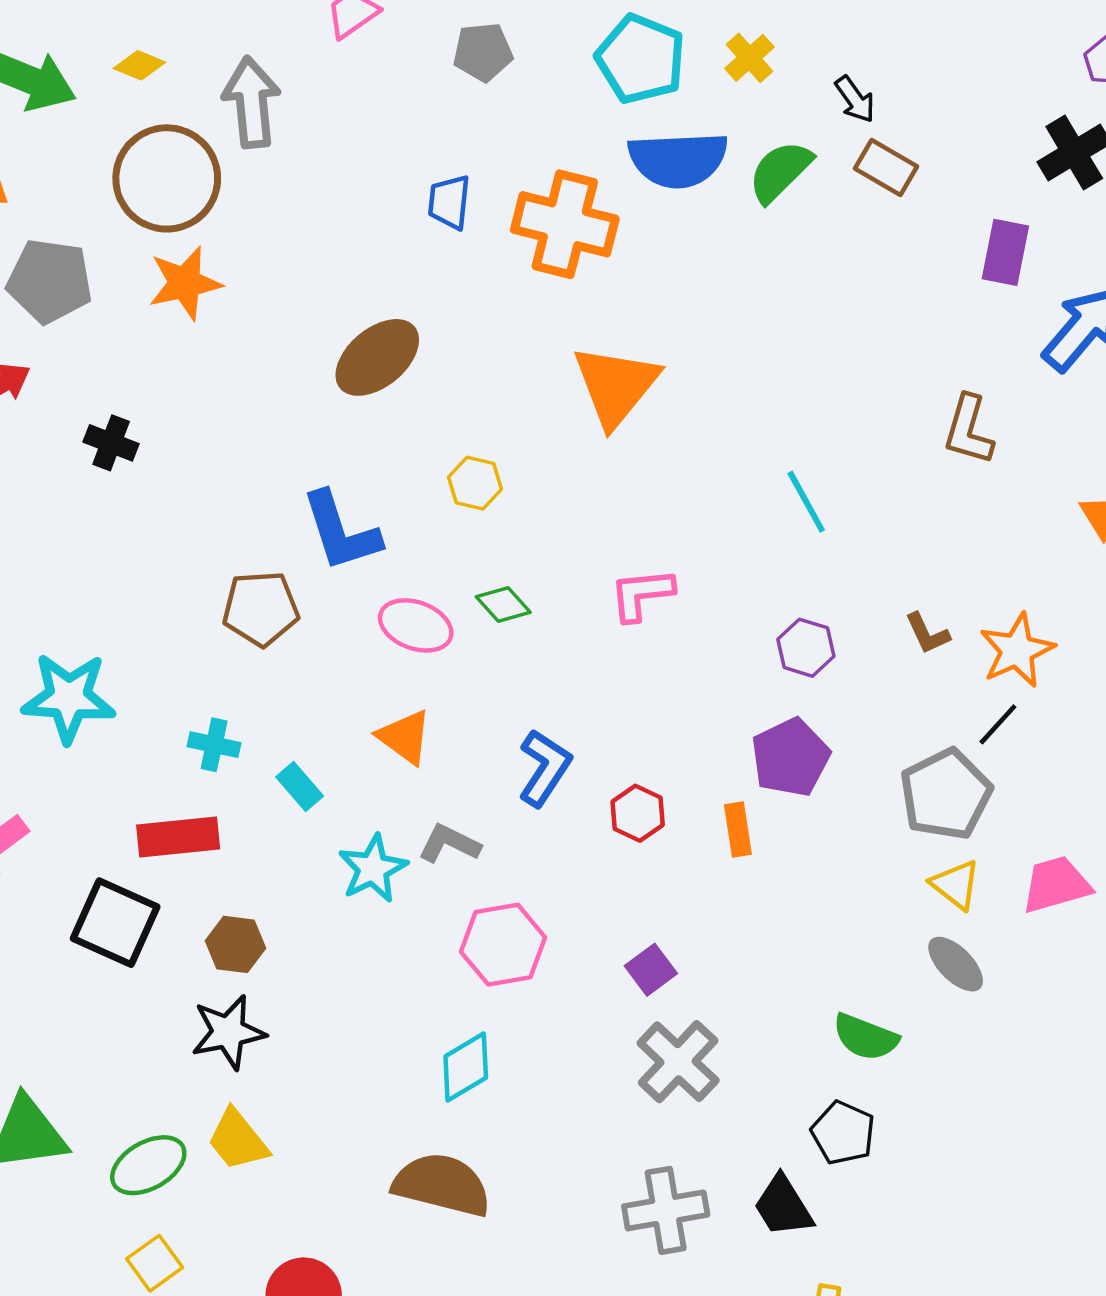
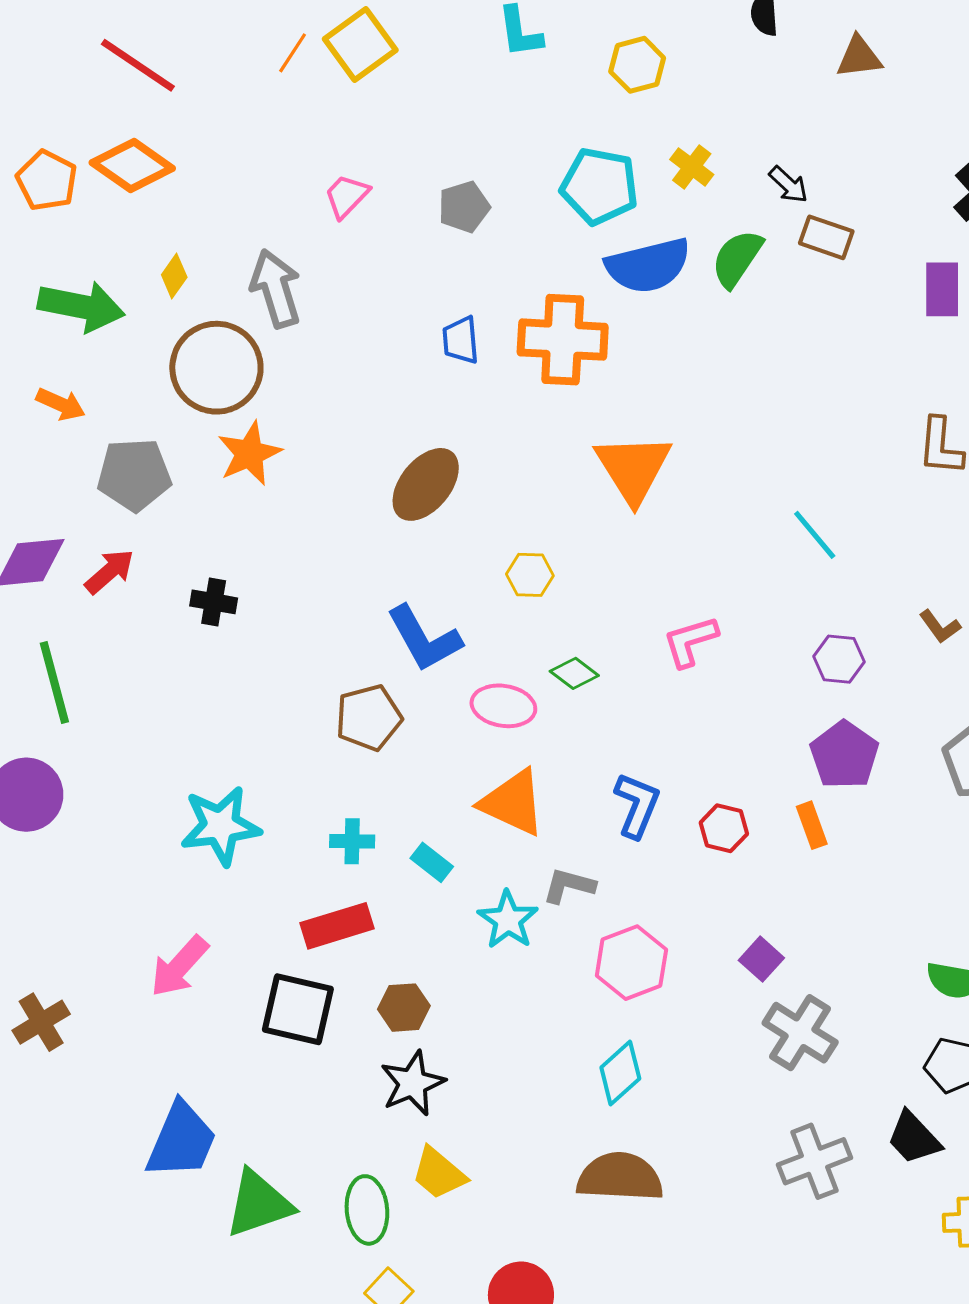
yellow diamond: (139, 65) -> (174, 276), turned -66
orange triangle: (405, 737) -> (513, 803), size x1.4
green ellipse: (148, 1165) -> (367, 1210), turned -54

